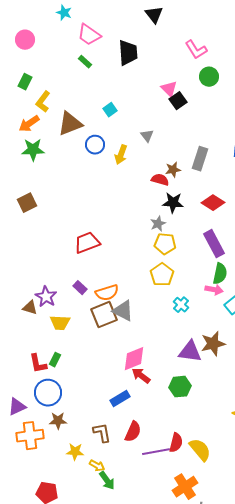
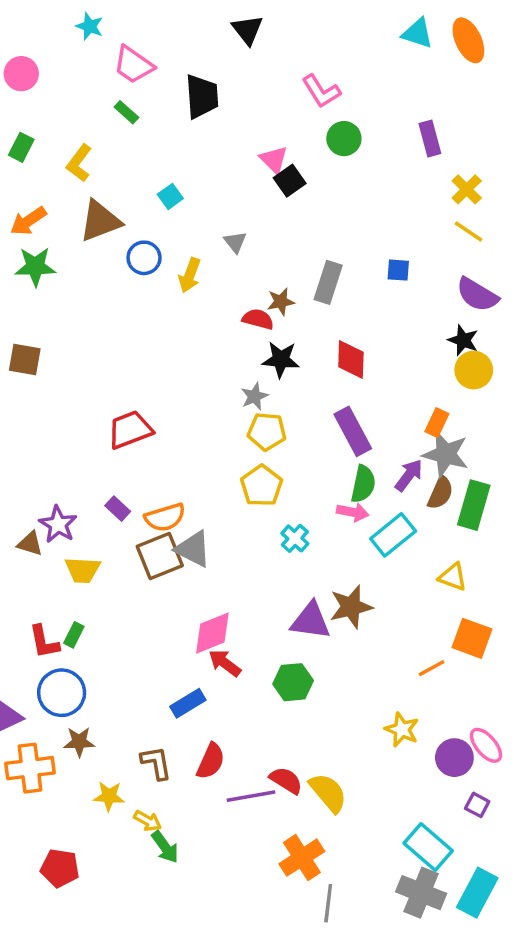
yellow L-shape: (43, 102) -> (79, 163), moved
brown square: (27, 203) -> (25, 360), turned 36
red diamond: (213, 203) -> (351, 360), turned 60
red semicircle: (176, 443) -> (286, 780), turned -72

